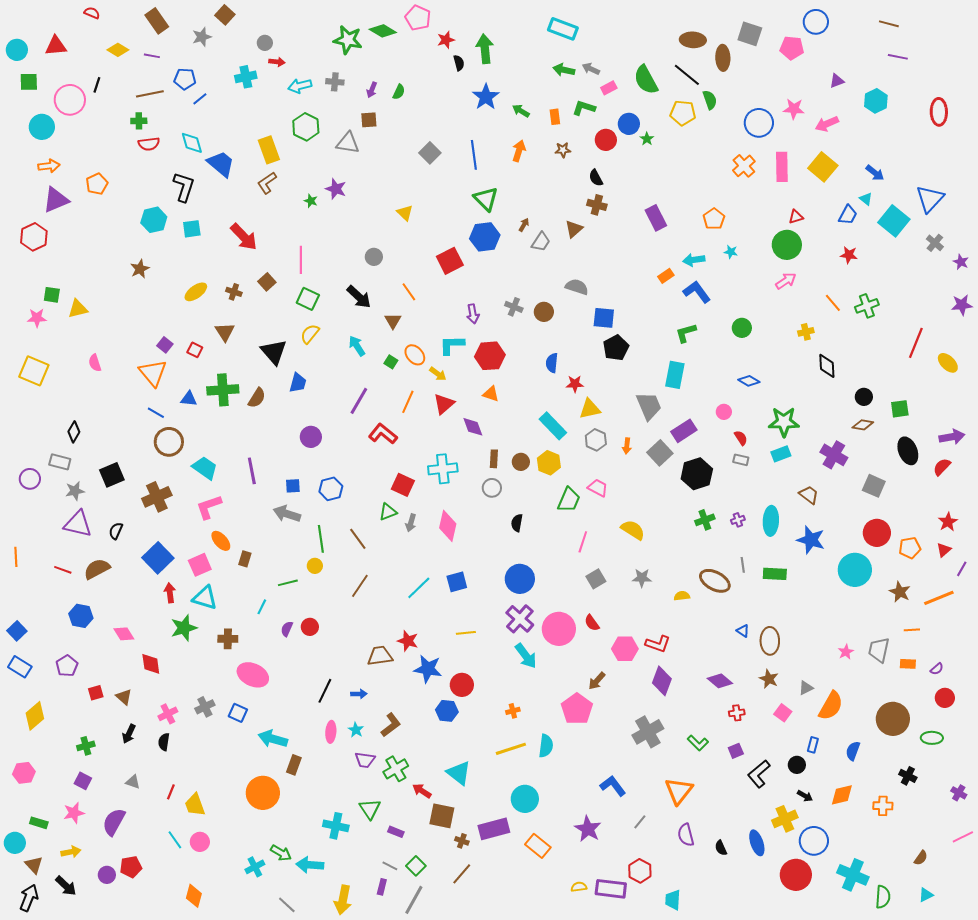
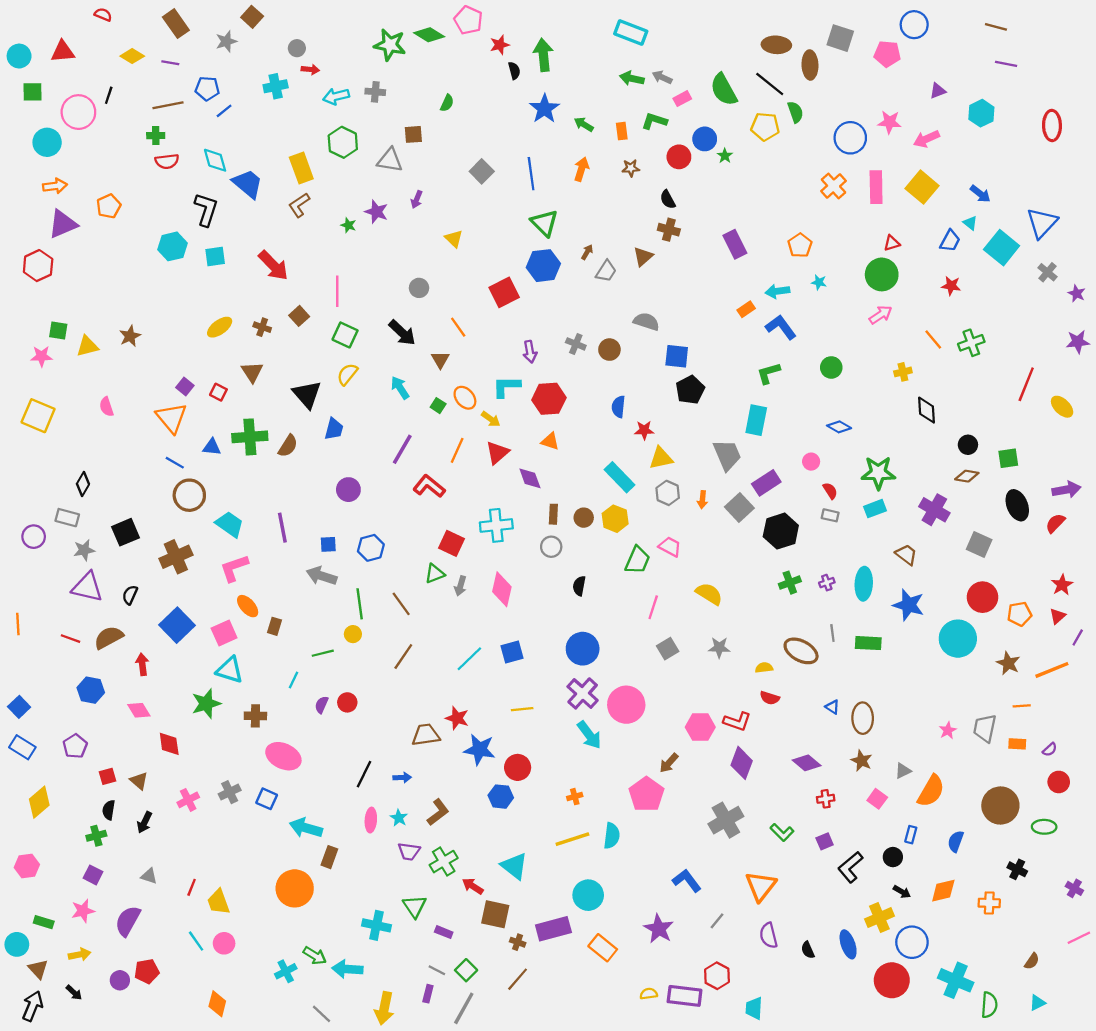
purple arrow: (372, 90) -> (417, 199), moved
brown star: (140, 269) -> (130, 336), moved
red arrow: (170, 593) -> (142, 664), moved
red semicircle: (592, 623) -> (770, 698), moved, turned -36
black semicircle: (164, 742) -> (109, 810), moved
black arrow: (66, 886) -> (74, 993), size x0.7

